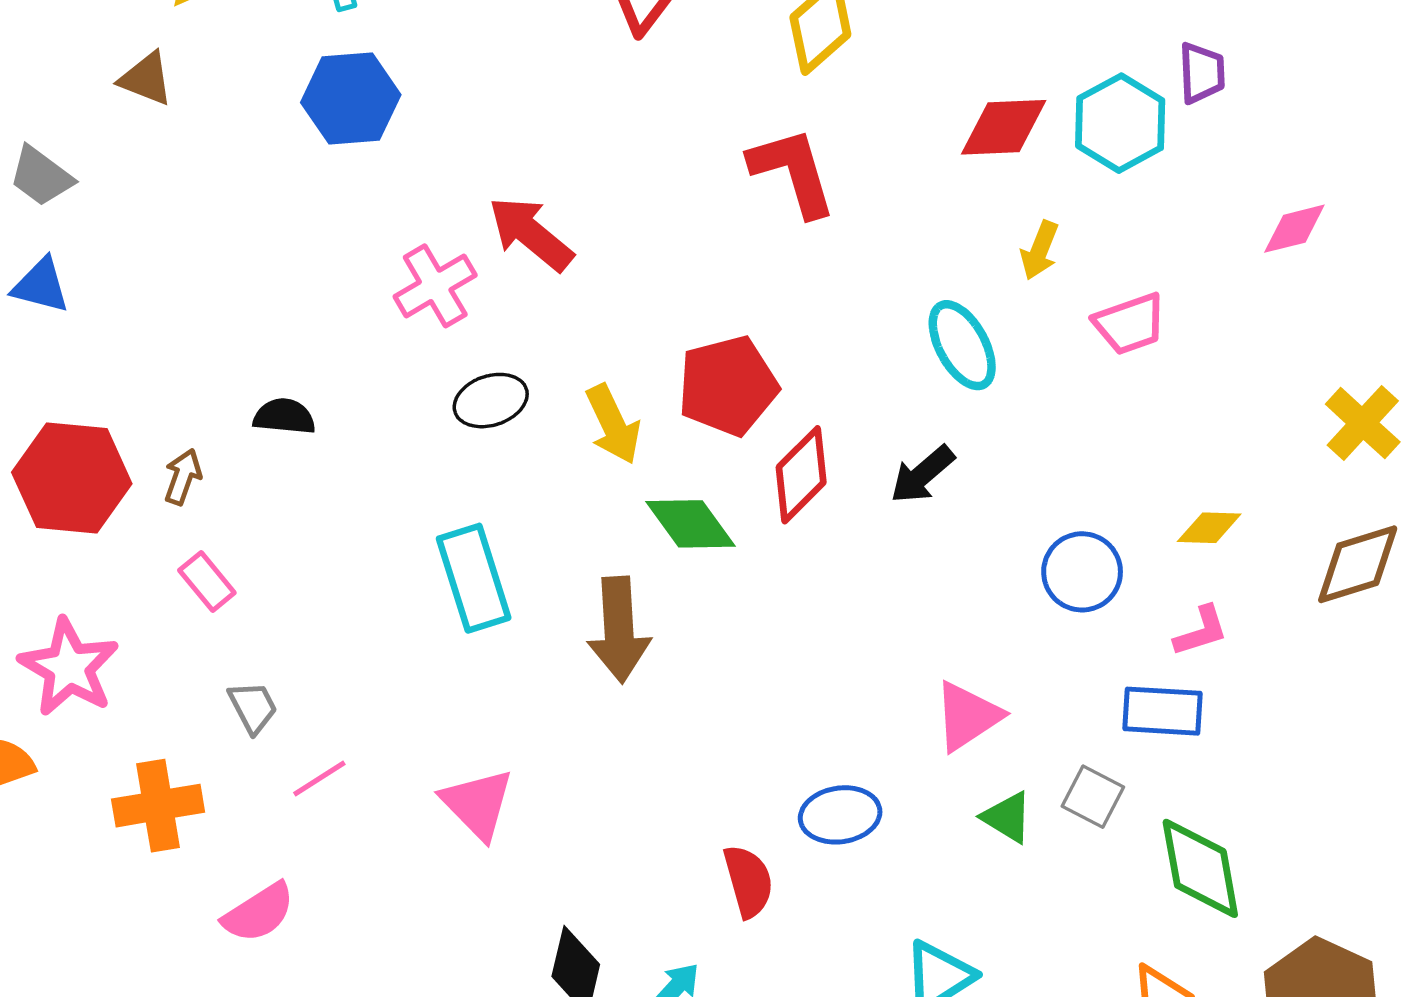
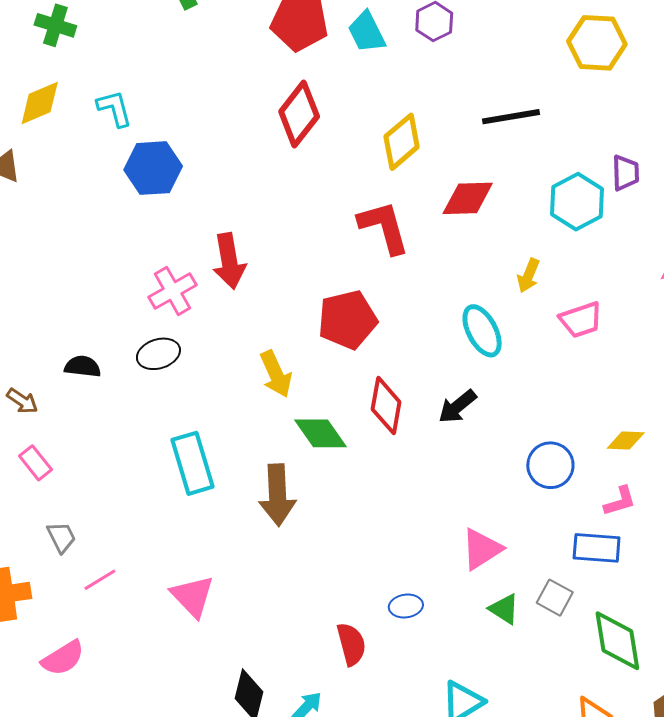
blue hexagon: (351, 99) -> (153, 168), moved
red diamond: (1004, 127) -> (468, 198), moved
red arrow: (531, 234) -> (229, 261), turned -140
red pentagon: (728, 386) -> (347, 320), moved
black ellipse: (491, 401) -> (158, 354), moved
red diamond: (801, 475) -> (386, 406), turned -36
brown arrow: (183, 477) -> (22, 401), turned 104
blue ellipse: (840, 815) -> (406, 606), size x0.7

